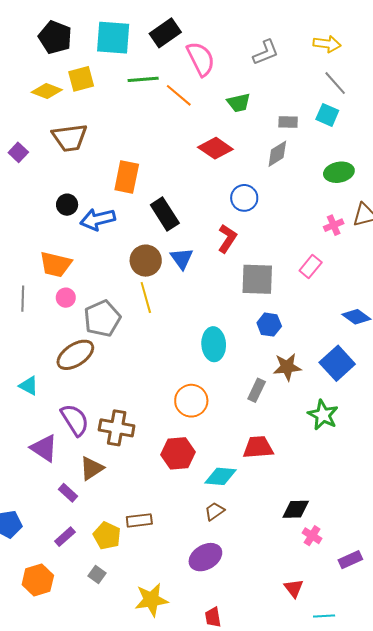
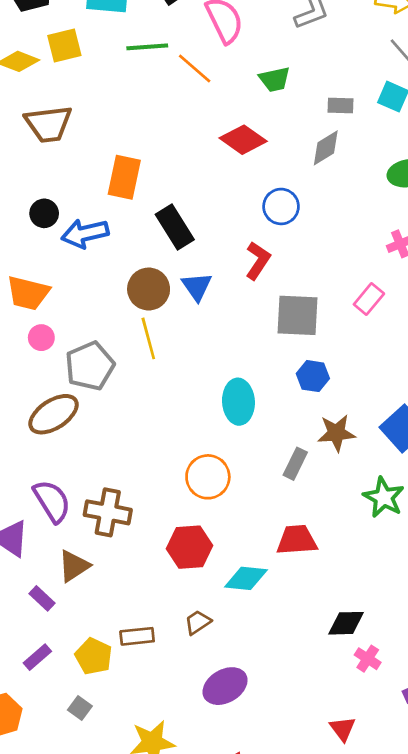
brown trapezoid: (215, 511) -> (198, 622), moved

